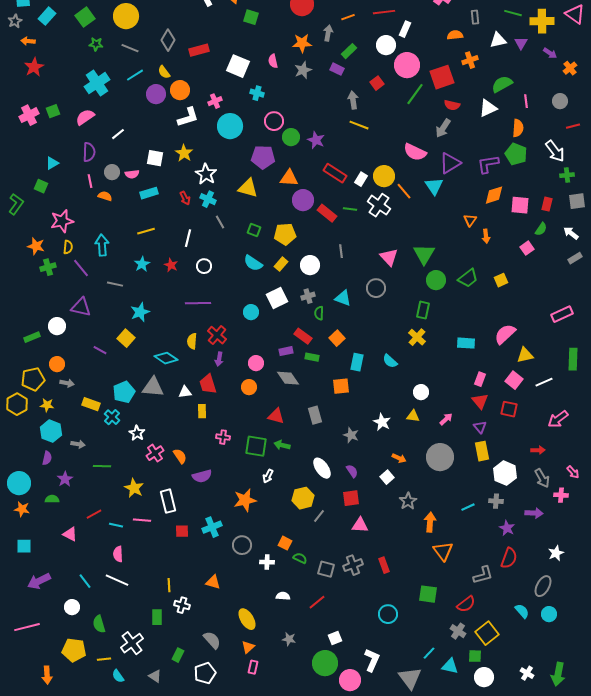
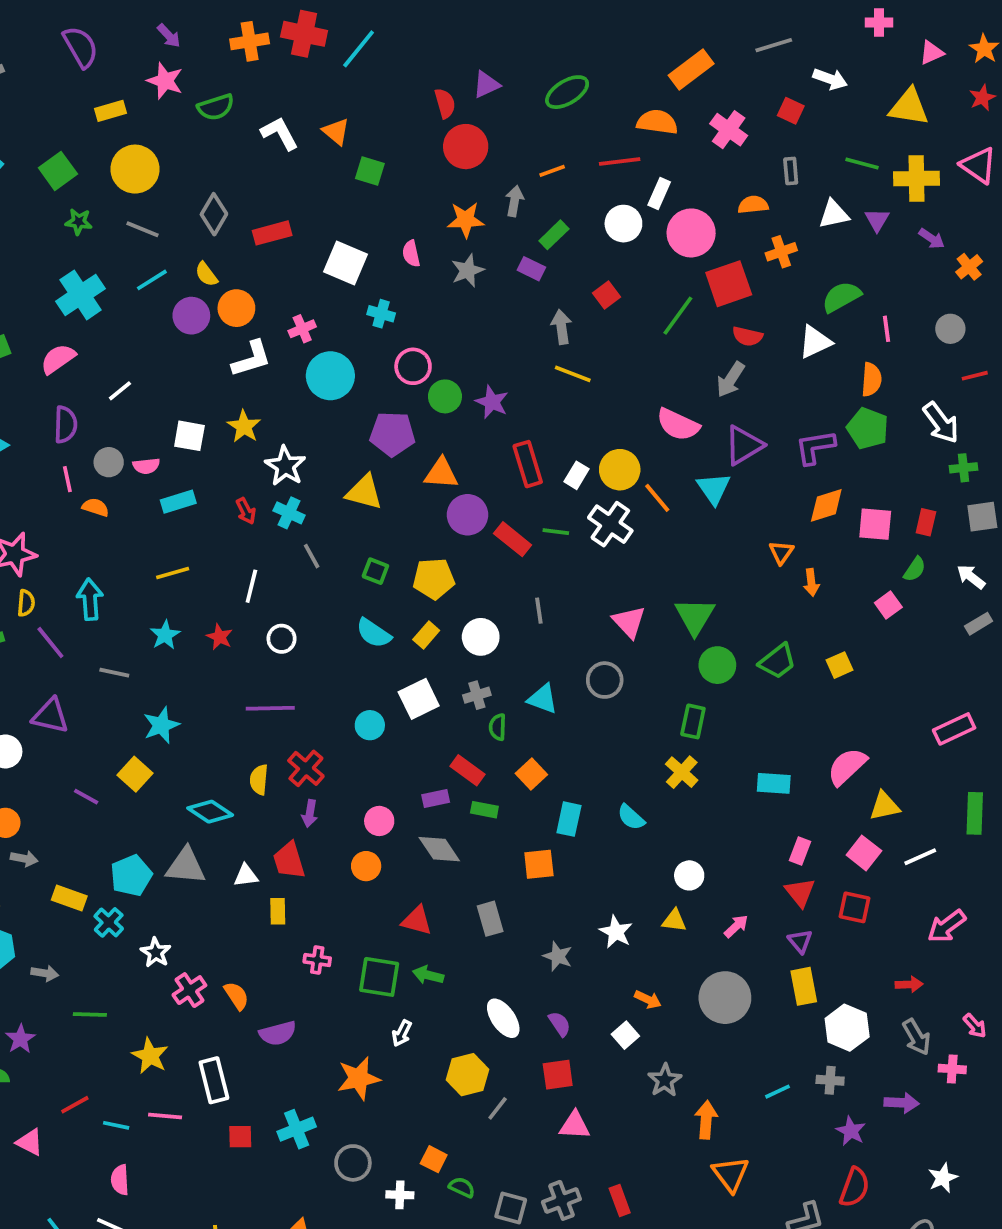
pink circle: (407, 65) -> (691, 233), moved
red rectangle: (335, 173) -> (528, 464), turned 40

